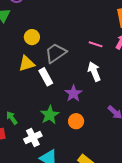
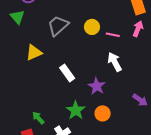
yellow circle: (32, 37) -> (92, 27), moved
gray trapezoid: (56, 53) -> (58, 26), moved
yellow triangle: (27, 64) -> (34, 53), moved

